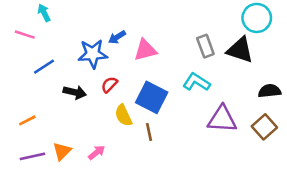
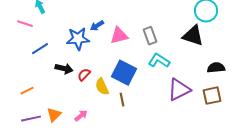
gray rectangle: (205, 46) -> (150, 36), moved
red semicircle: (109, 85) -> (84, 75), moved
purple triangle: (222, 119) -> (179, 90), turned -30
brown square: (264, 127) -> (212, 96), turned 30

